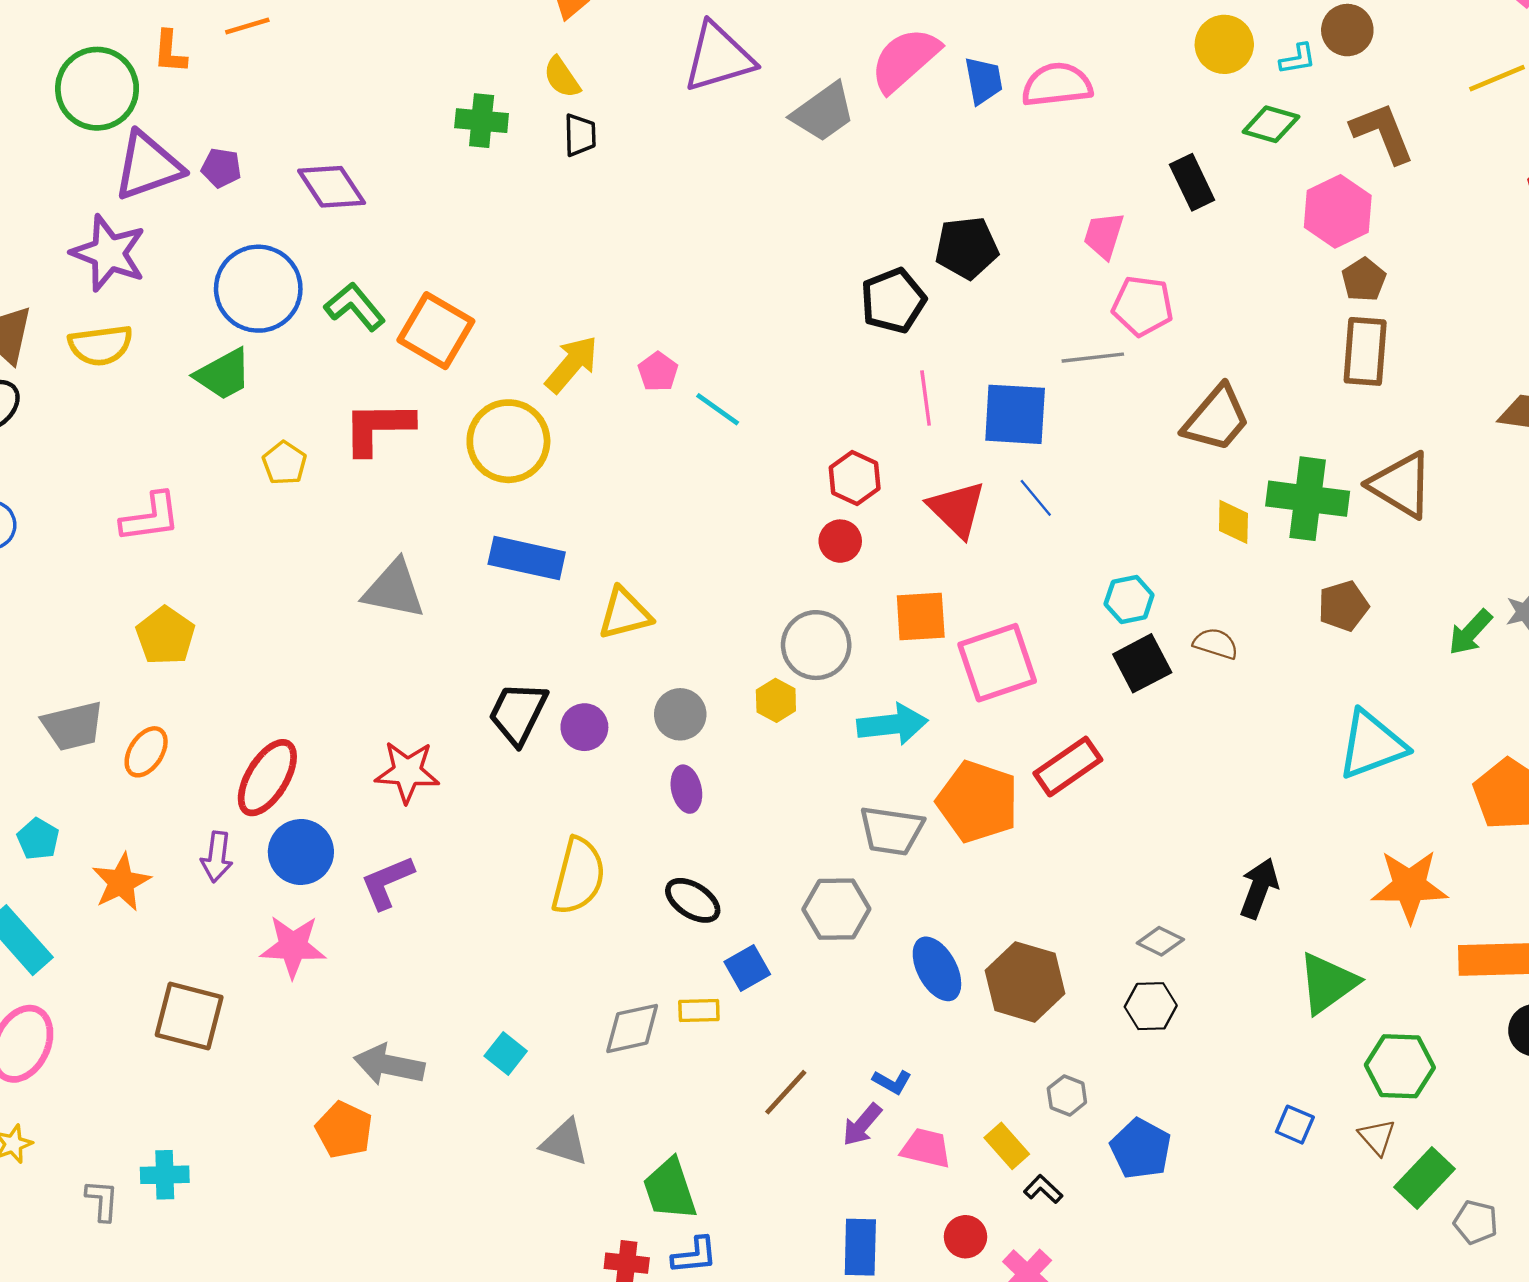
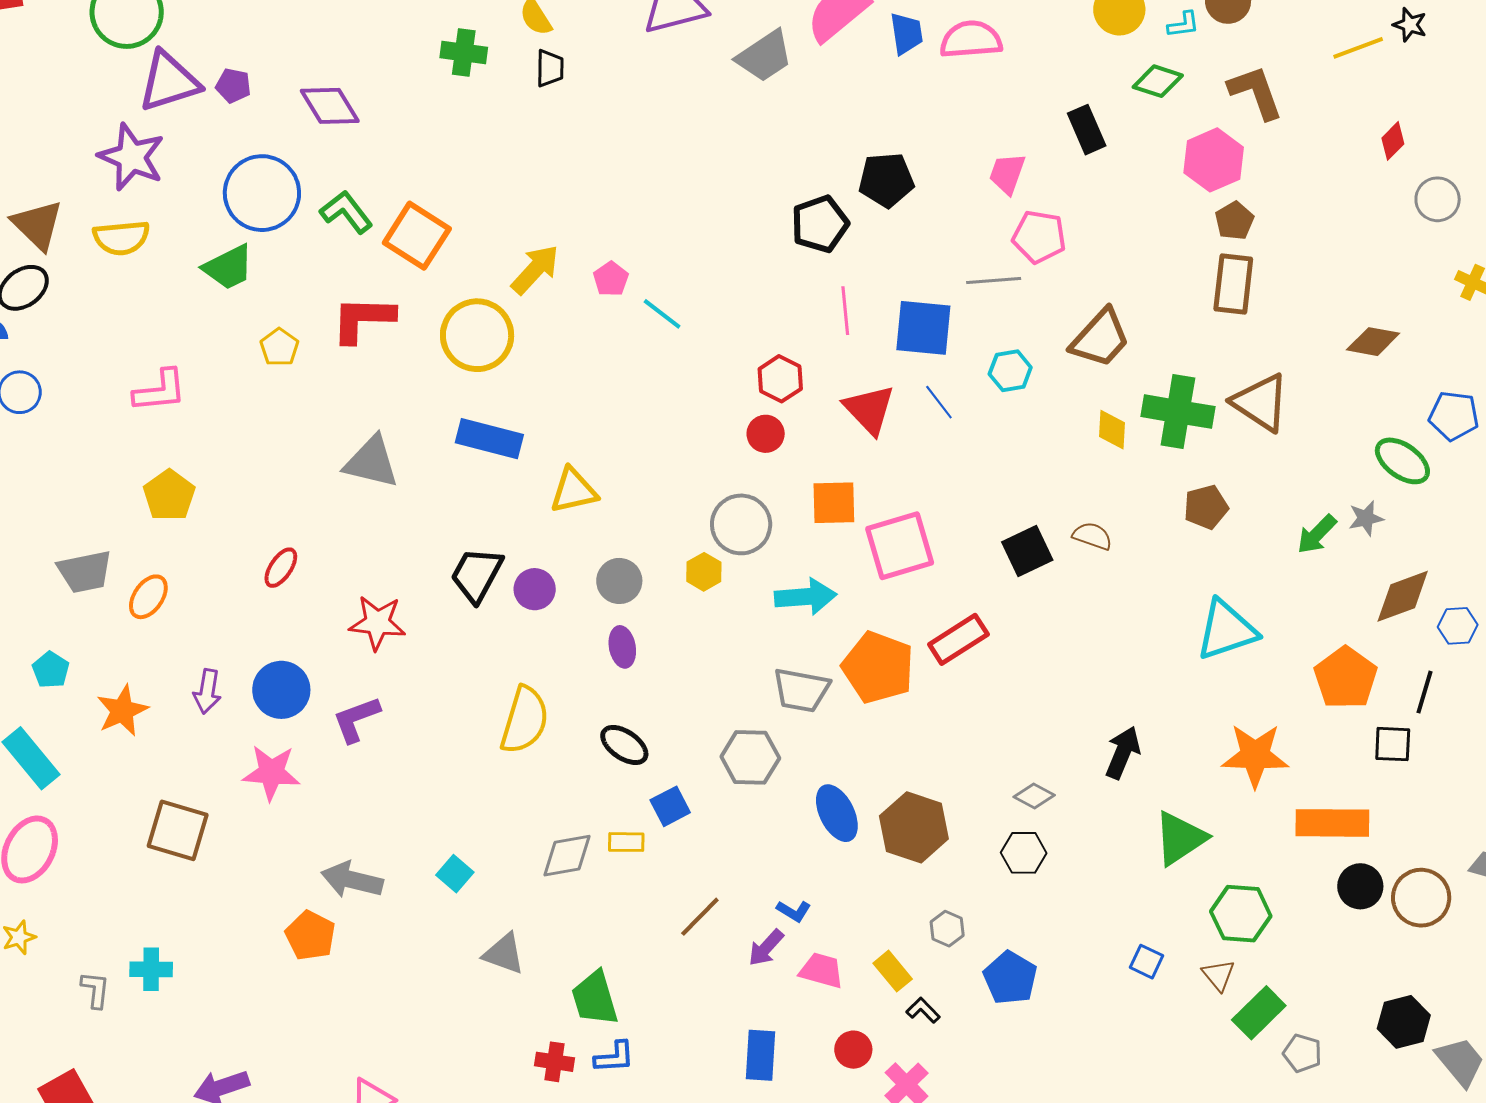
cyan hexagon: (1129, 600) -> (1010, 371), moved
red ellipse: (267, 778) -> (281, 568), moved, size x0.6

